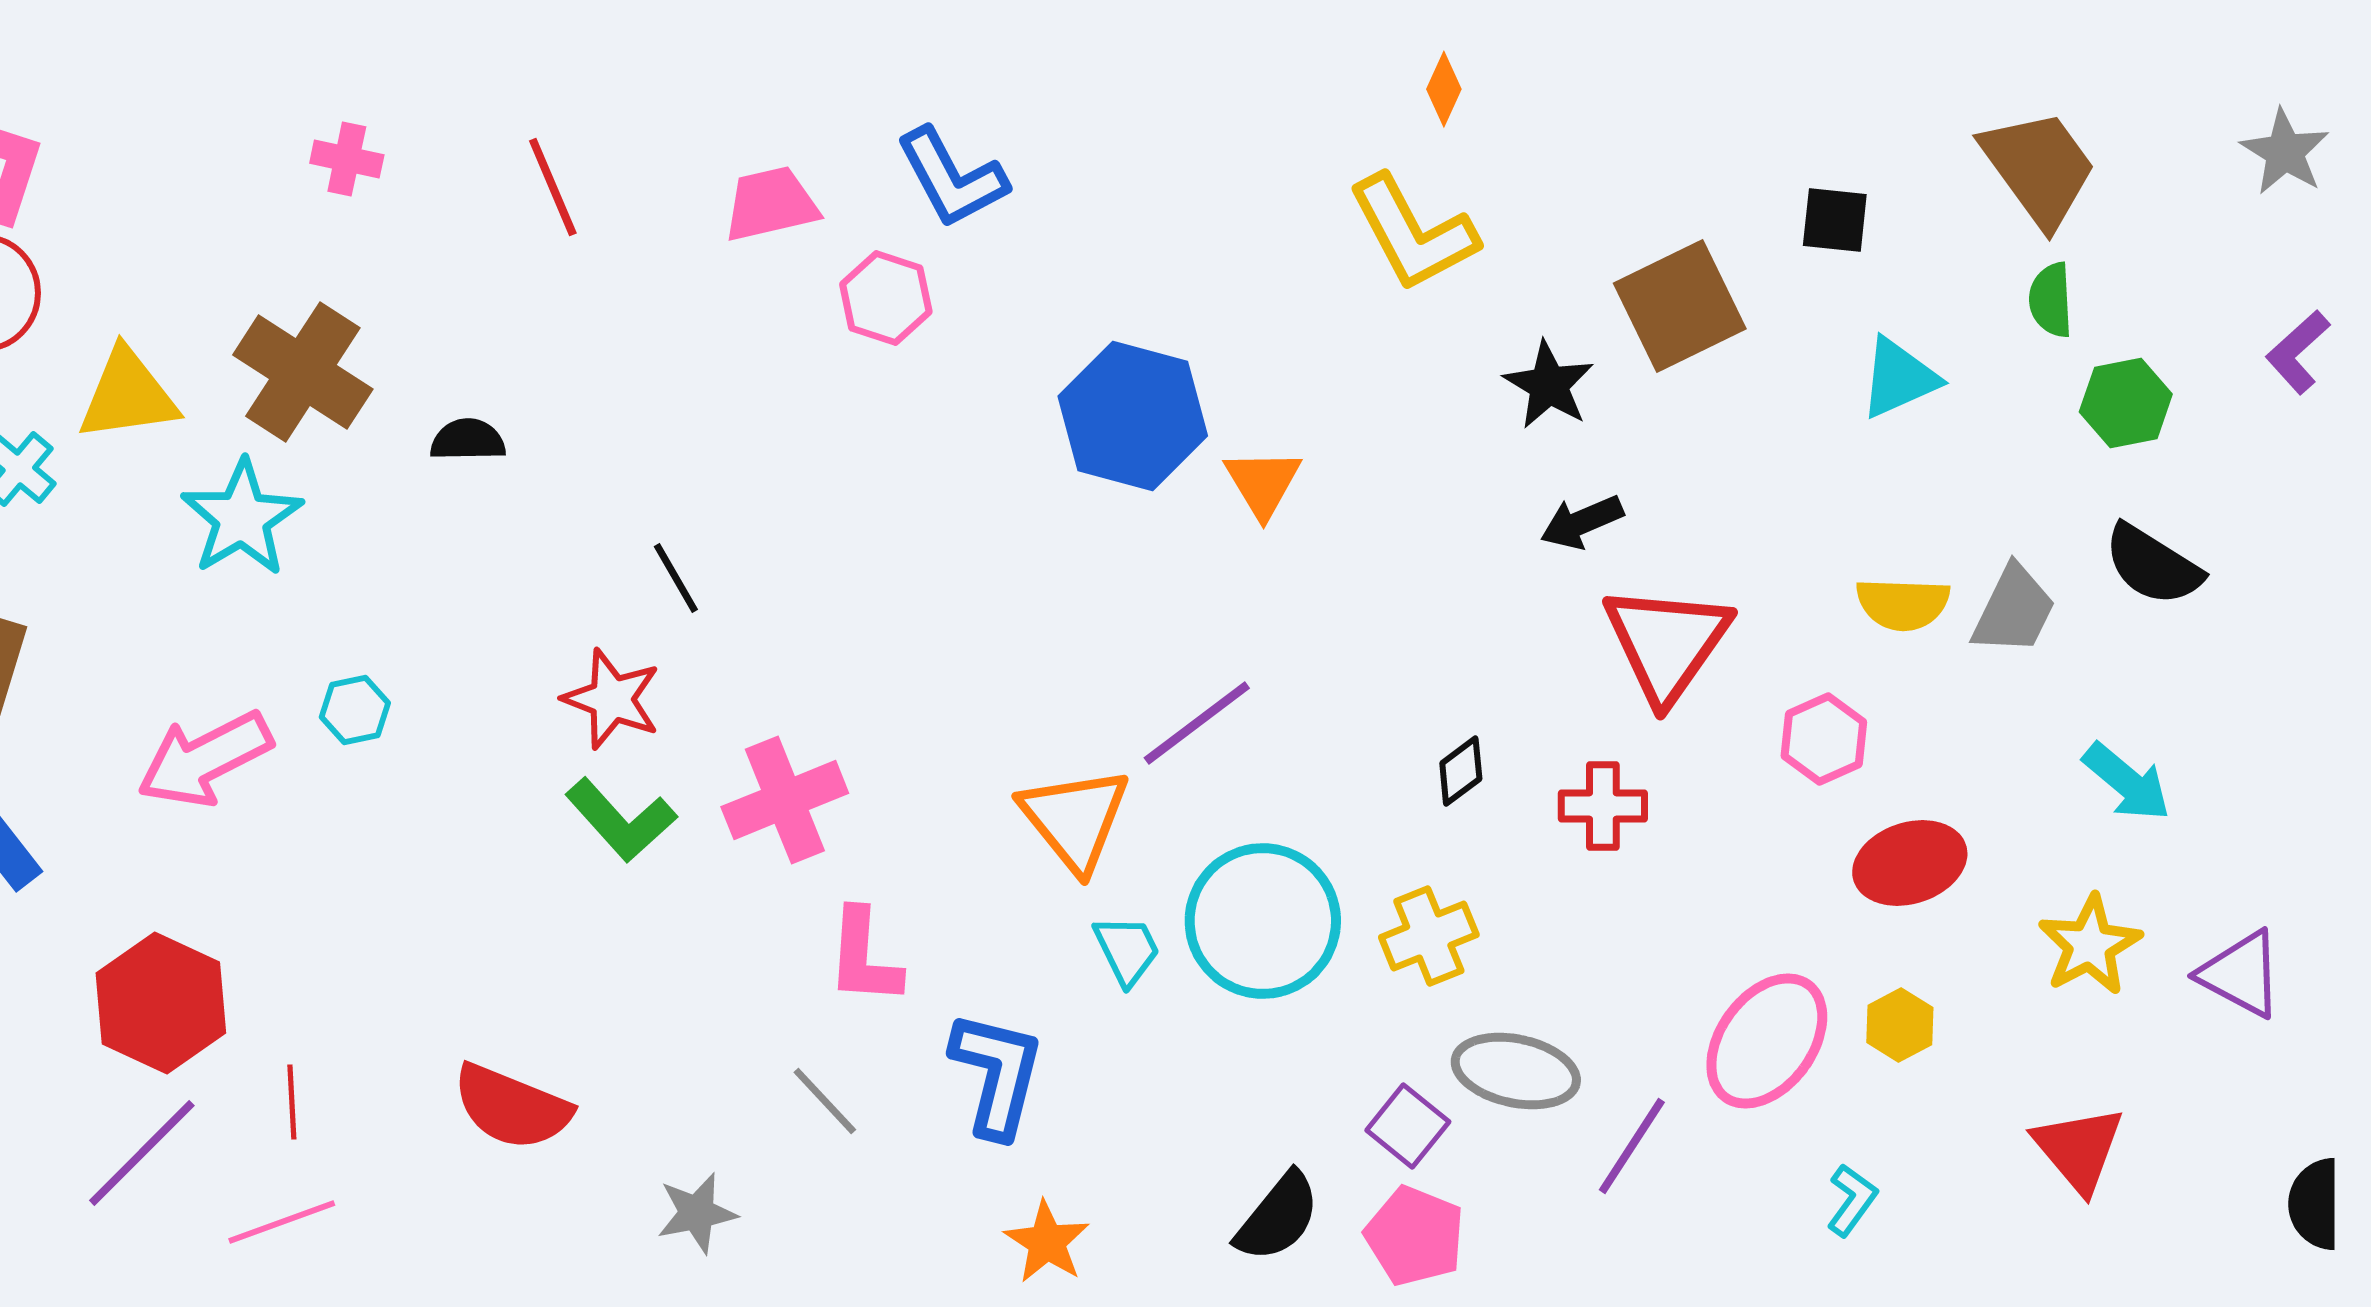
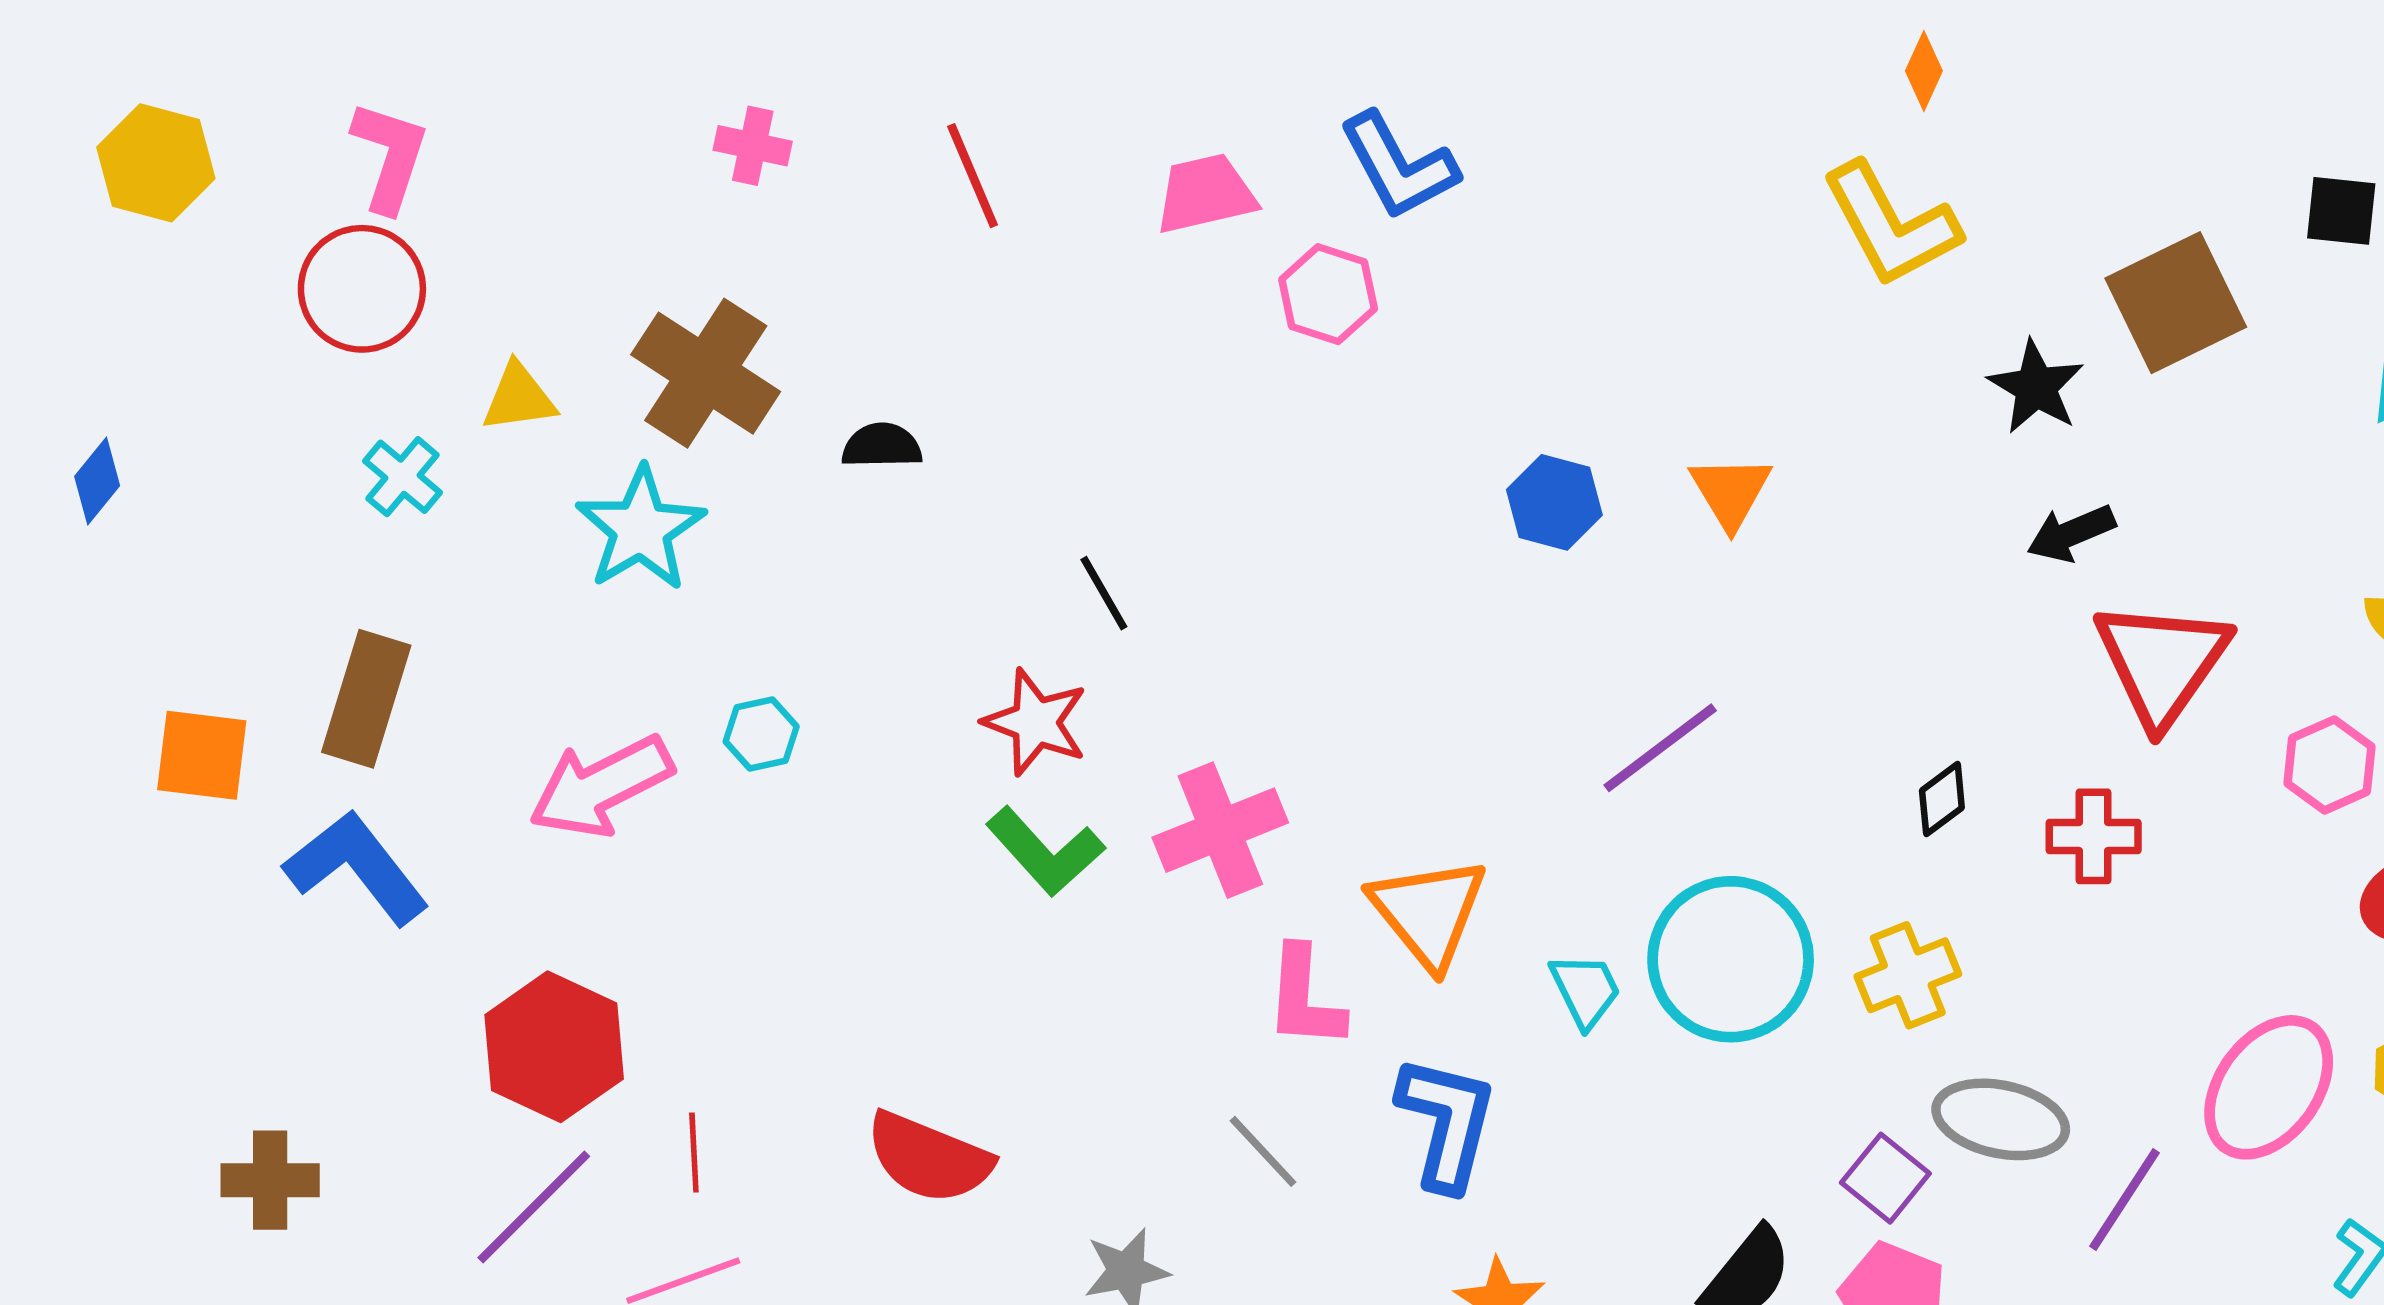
yellow triangle: (128, 395) -> (519, 398), size x0.7
blue hexagon: (1133, 416) -> (1554, 502), moved, size x0.6
orange triangle: (1075, 819) -> (1428, 912), moved

